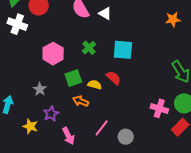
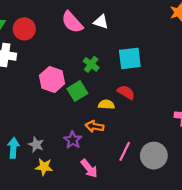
green square: (73, 78) -> (77, 91), moved
gray star: (40, 89) -> (36, 145), moved
purple star: (51, 114) -> (73, 140), moved
gray circle: (126, 137) -> (154, 156), size x1.5

